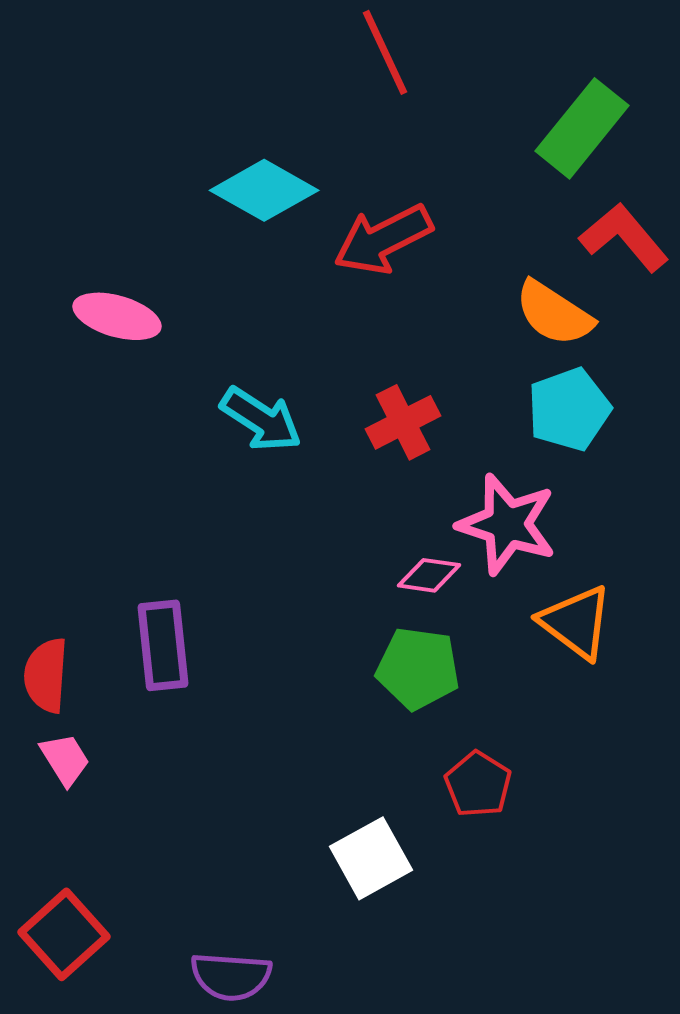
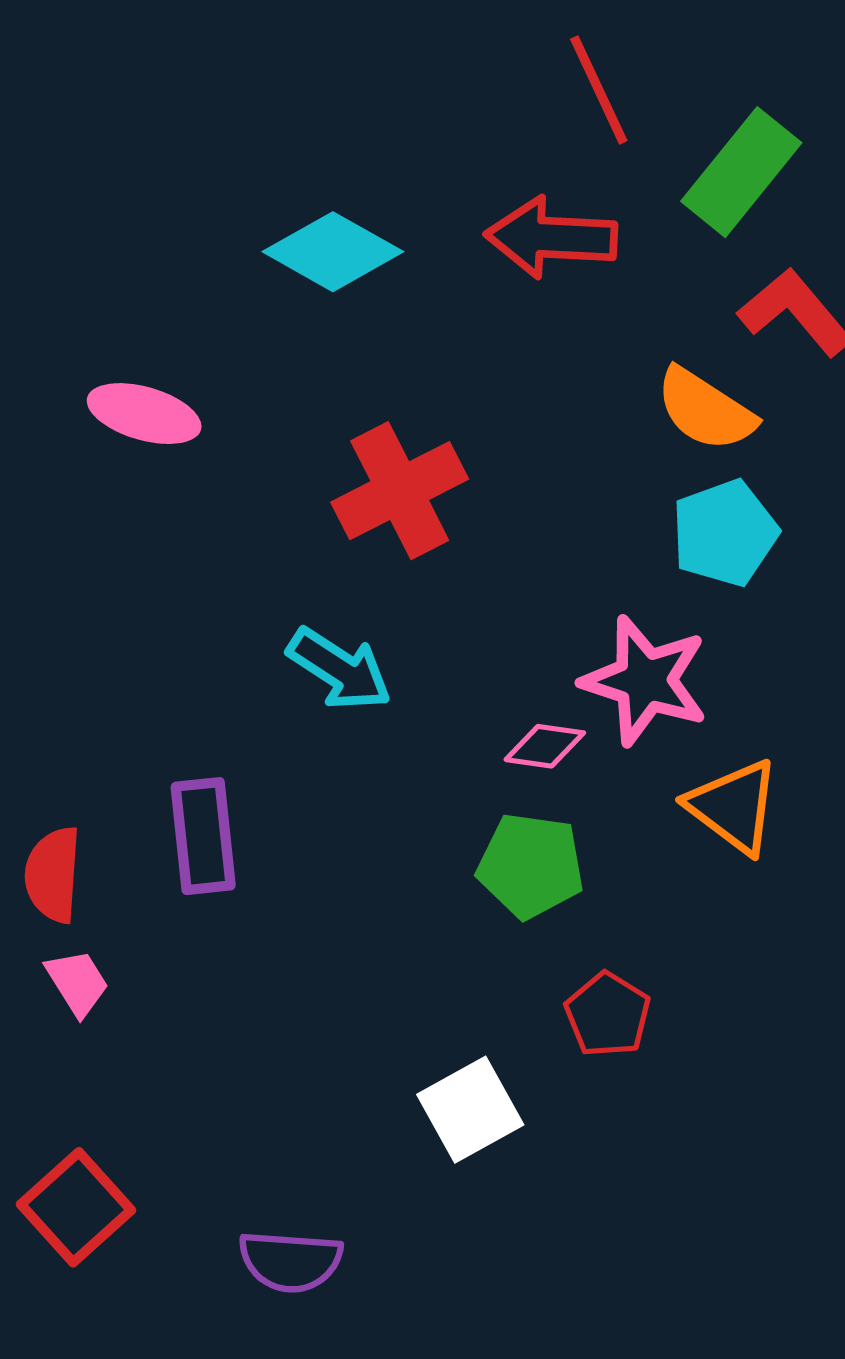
red line: (385, 52) -> (599, 90), moved
red arrow: (383, 239) -> (551, 238), moved, turned 30
cyan arrow: (261, 419) -> (339, 669), moved
red cross: (403, 422) -> (400, 491), moved, size x1.4

